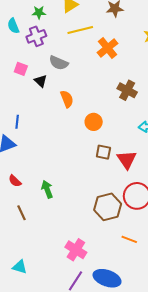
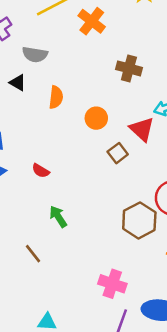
orange semicircle: (67, 99) -> (56, 97), turned 42
brown square: (103, 152) -> (118, 153), turned -35
red triangle: (127, 160) -> (142, 129), moved
red semicircle: (15, 181) -> (41, 171), moved

